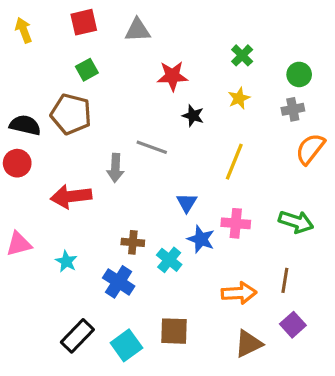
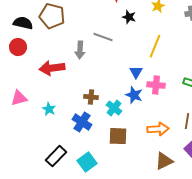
blue triangle: (187, 203) -> (136, 72), moved
brown square: (174, 331) -> (118, 136), moved

